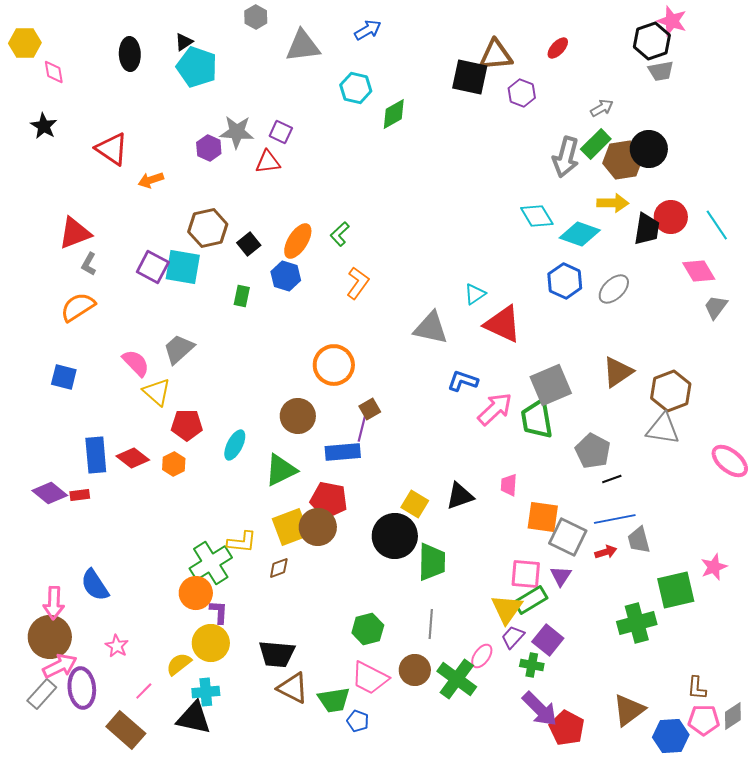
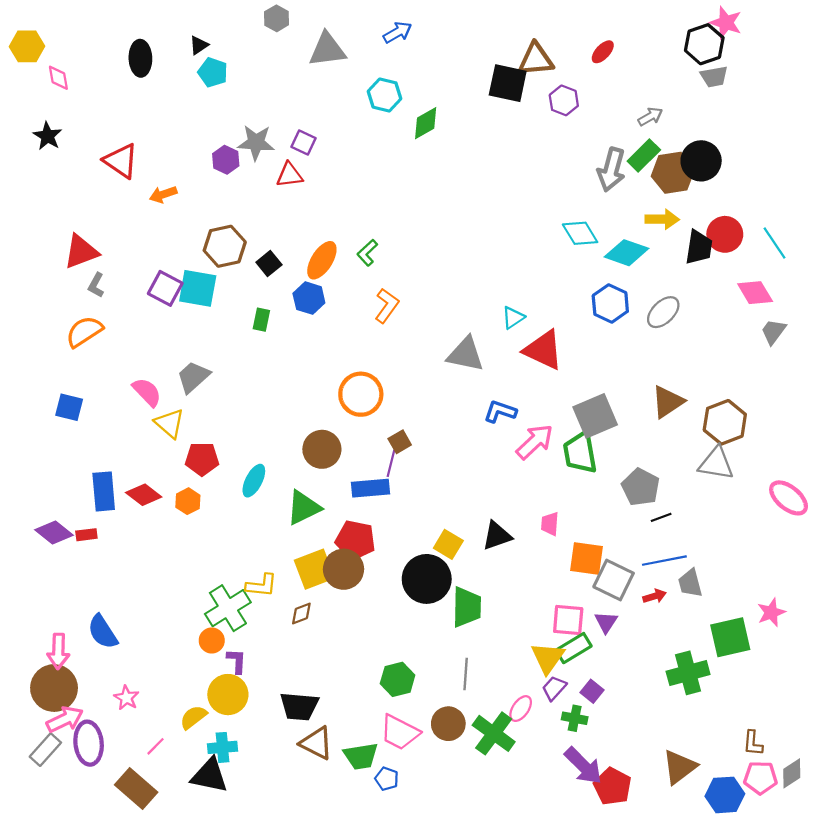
cyan pentagon: (197, 67) -> (213, 72), size x0.7
orange circle: (196, 593) -> (212, 641), size x0.7
purple square: (548, 640) -> (592, 691), size x0.7

